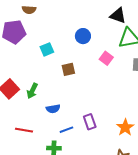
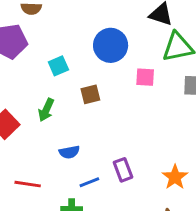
blue circle: (83, 36) -> (111, 45), size x1.5
pink square: (106, 58) -> (145, 77), turned -32
green arrow: (32, 91) -> (46, 110), moved

